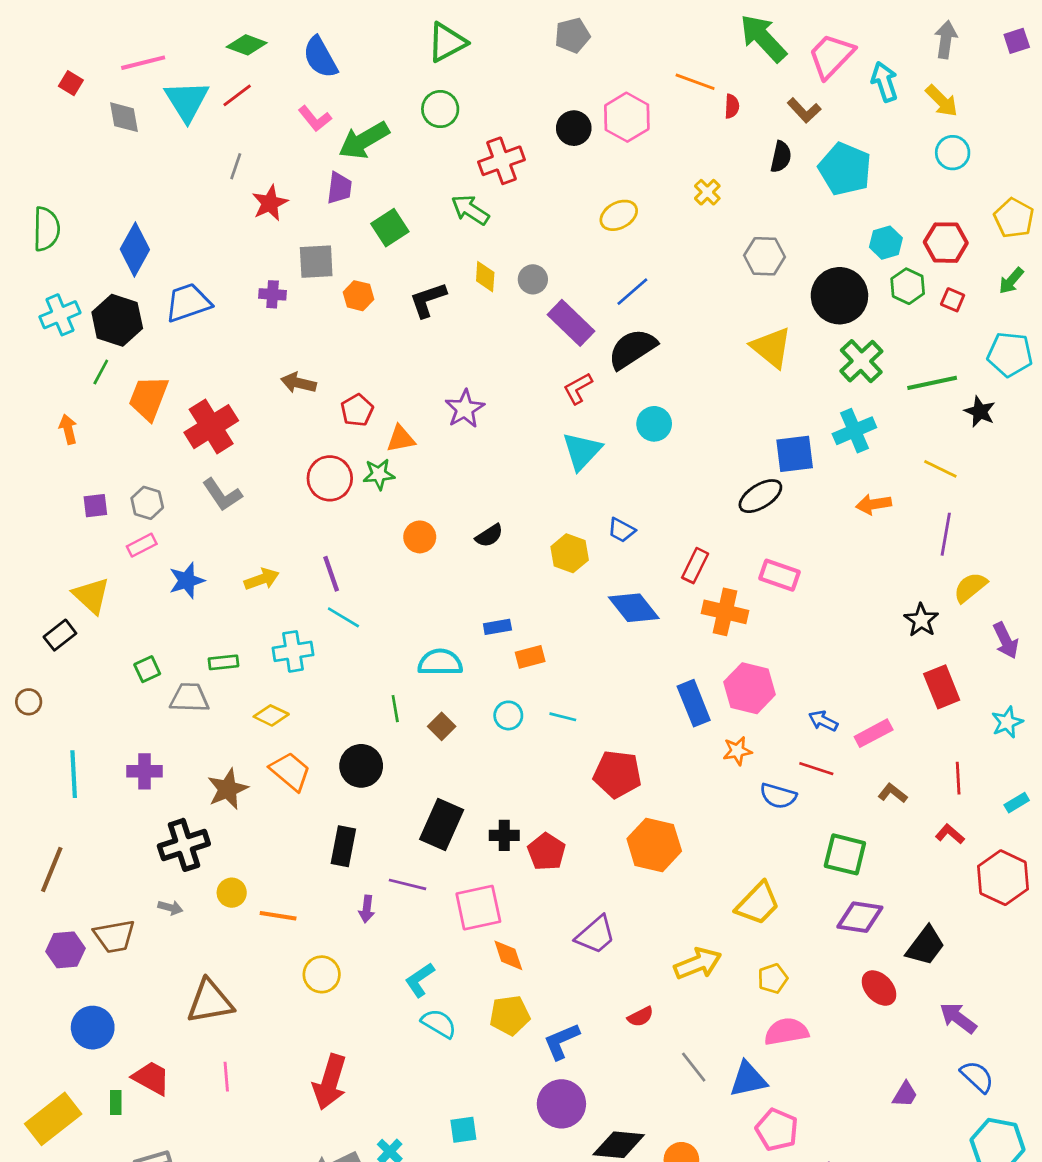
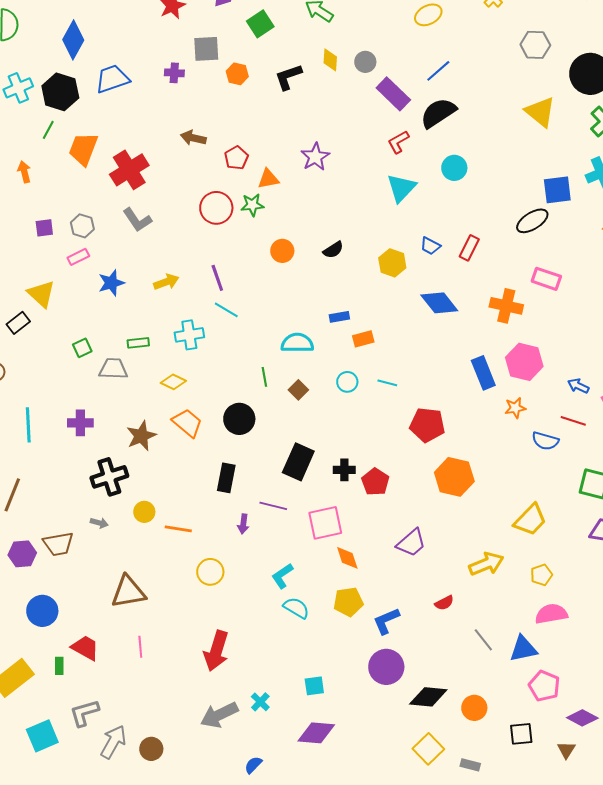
red rectangle: (695, 566) -> (469, 248), moved

